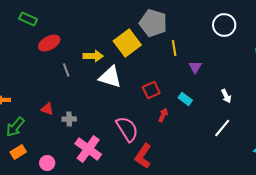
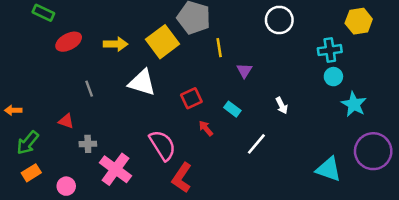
yellow arrow: (93, 56) -> (116, 44), moved
gray line: (66, 70) -> (89, 89), moved
red arrow: (163, 115) -> (206, 128), turned -64
gray cross: (69, 119) -> (88, 144), moved
white line: (222, 128) -> (256, 144), moved

